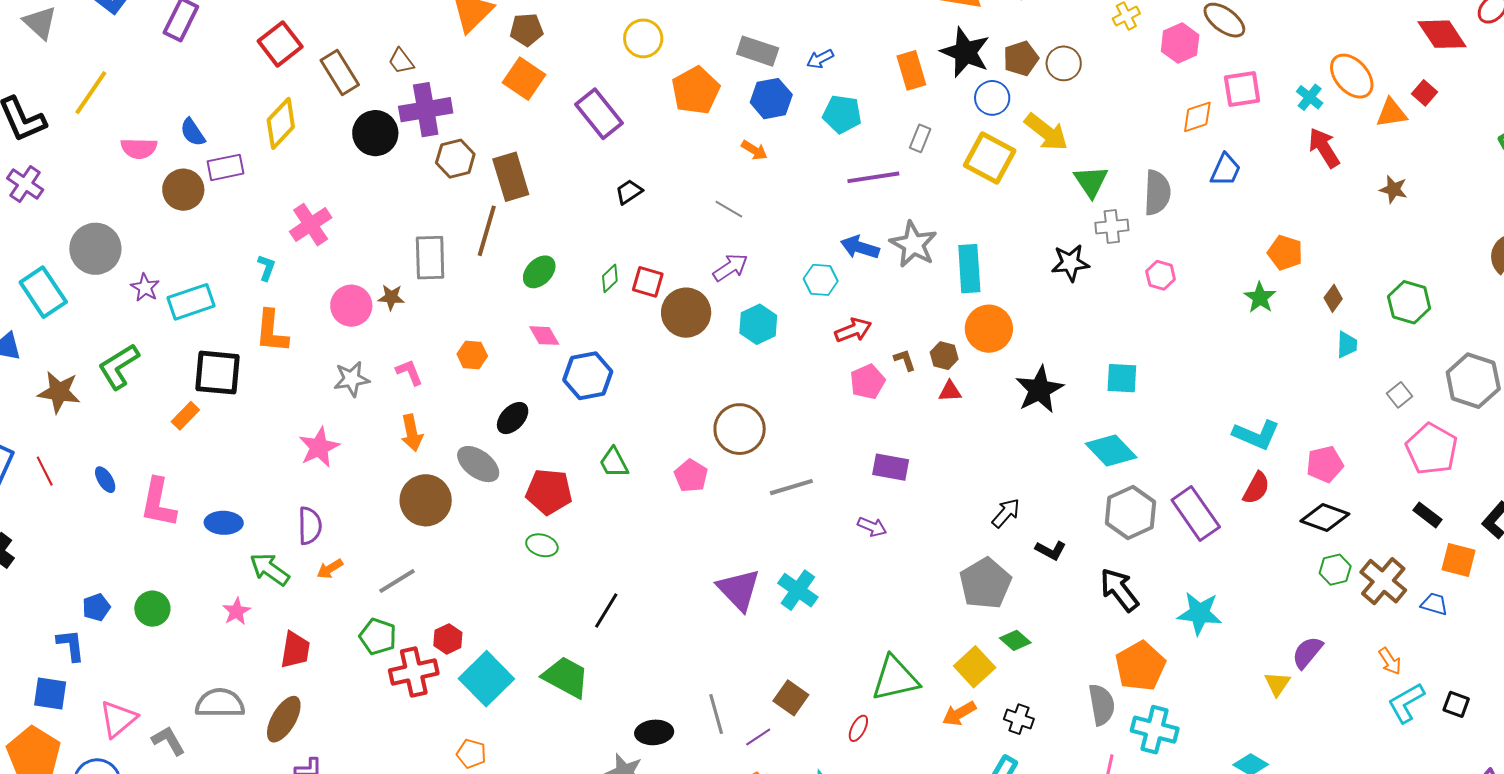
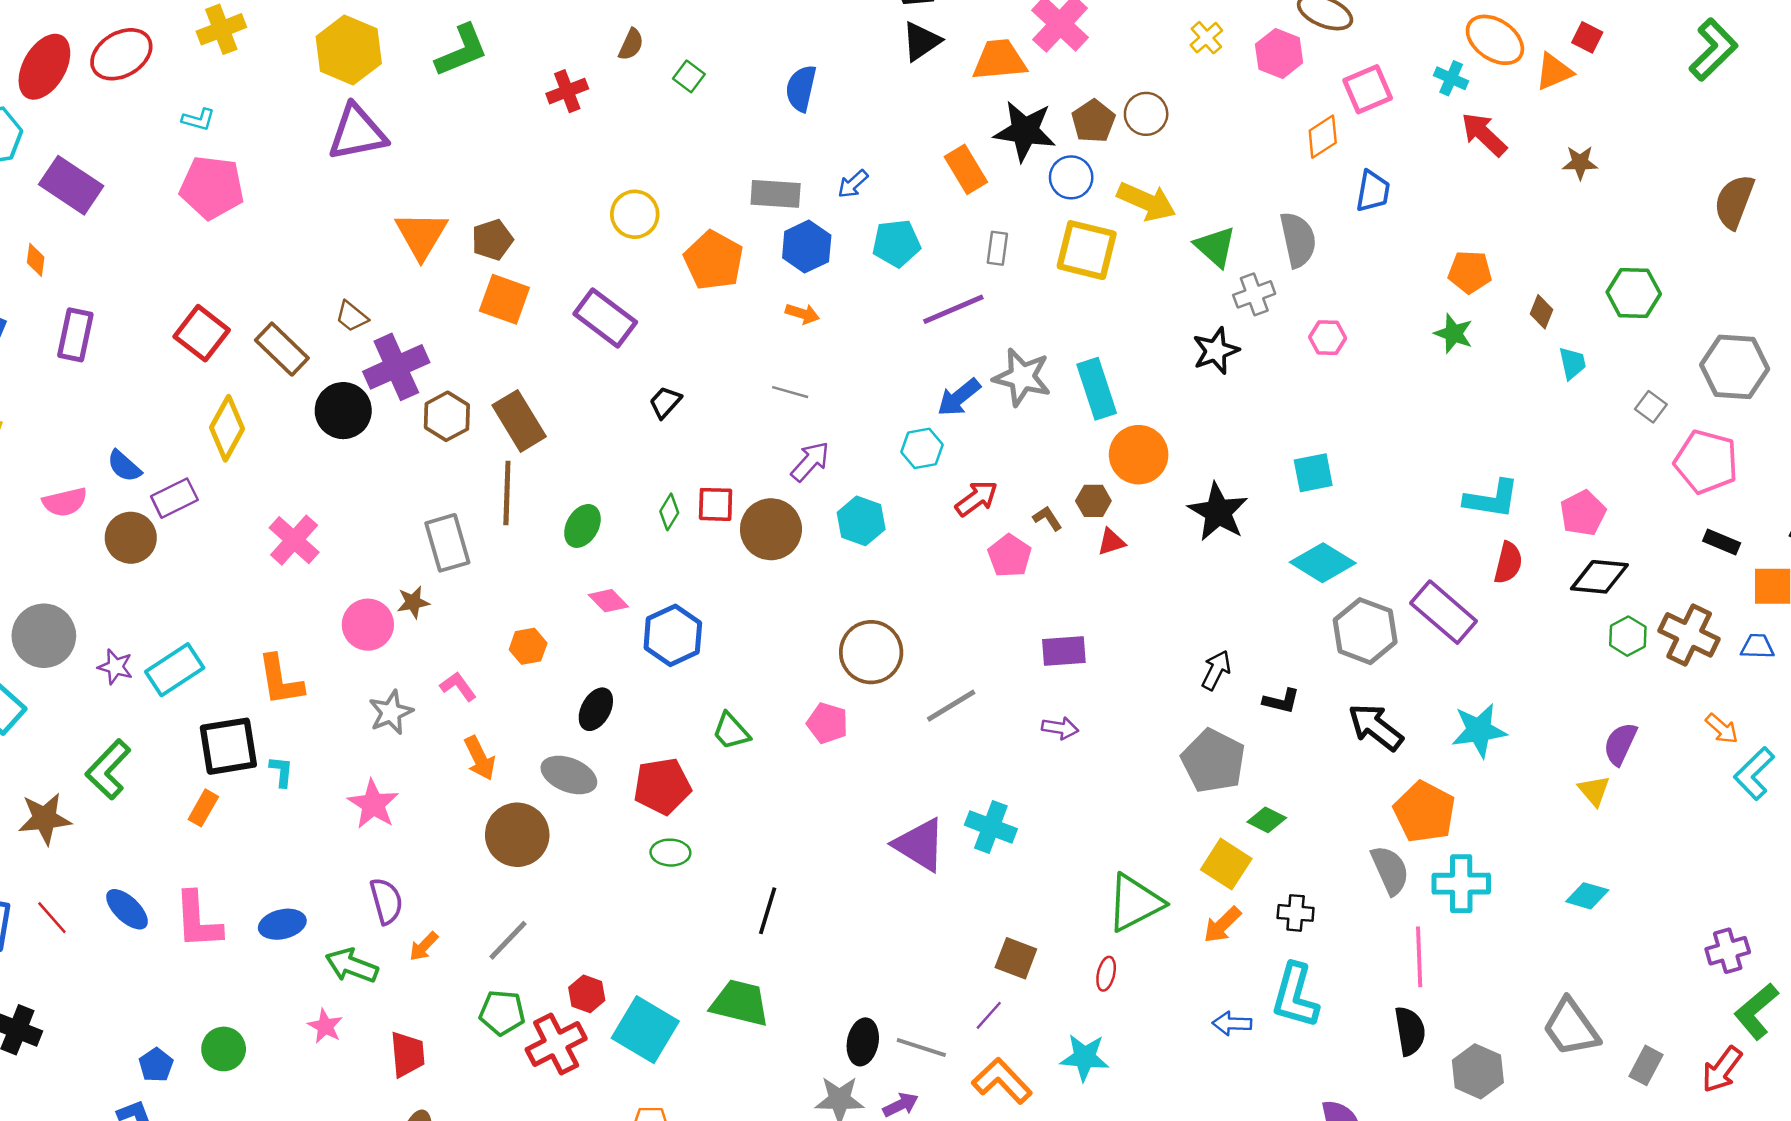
blue arrow: (860, 247) -> (959, 397), turned -42
cyan L-shape: (266, 268) -> (281, 771), moved
blue ellipse: (105, 480) -> (127, 909), size x1.4
gray line: (716, 714) -> (921, 1048), moved, turned -42
black ellipse: (654, 732) -> (863, 1042), turned -60

